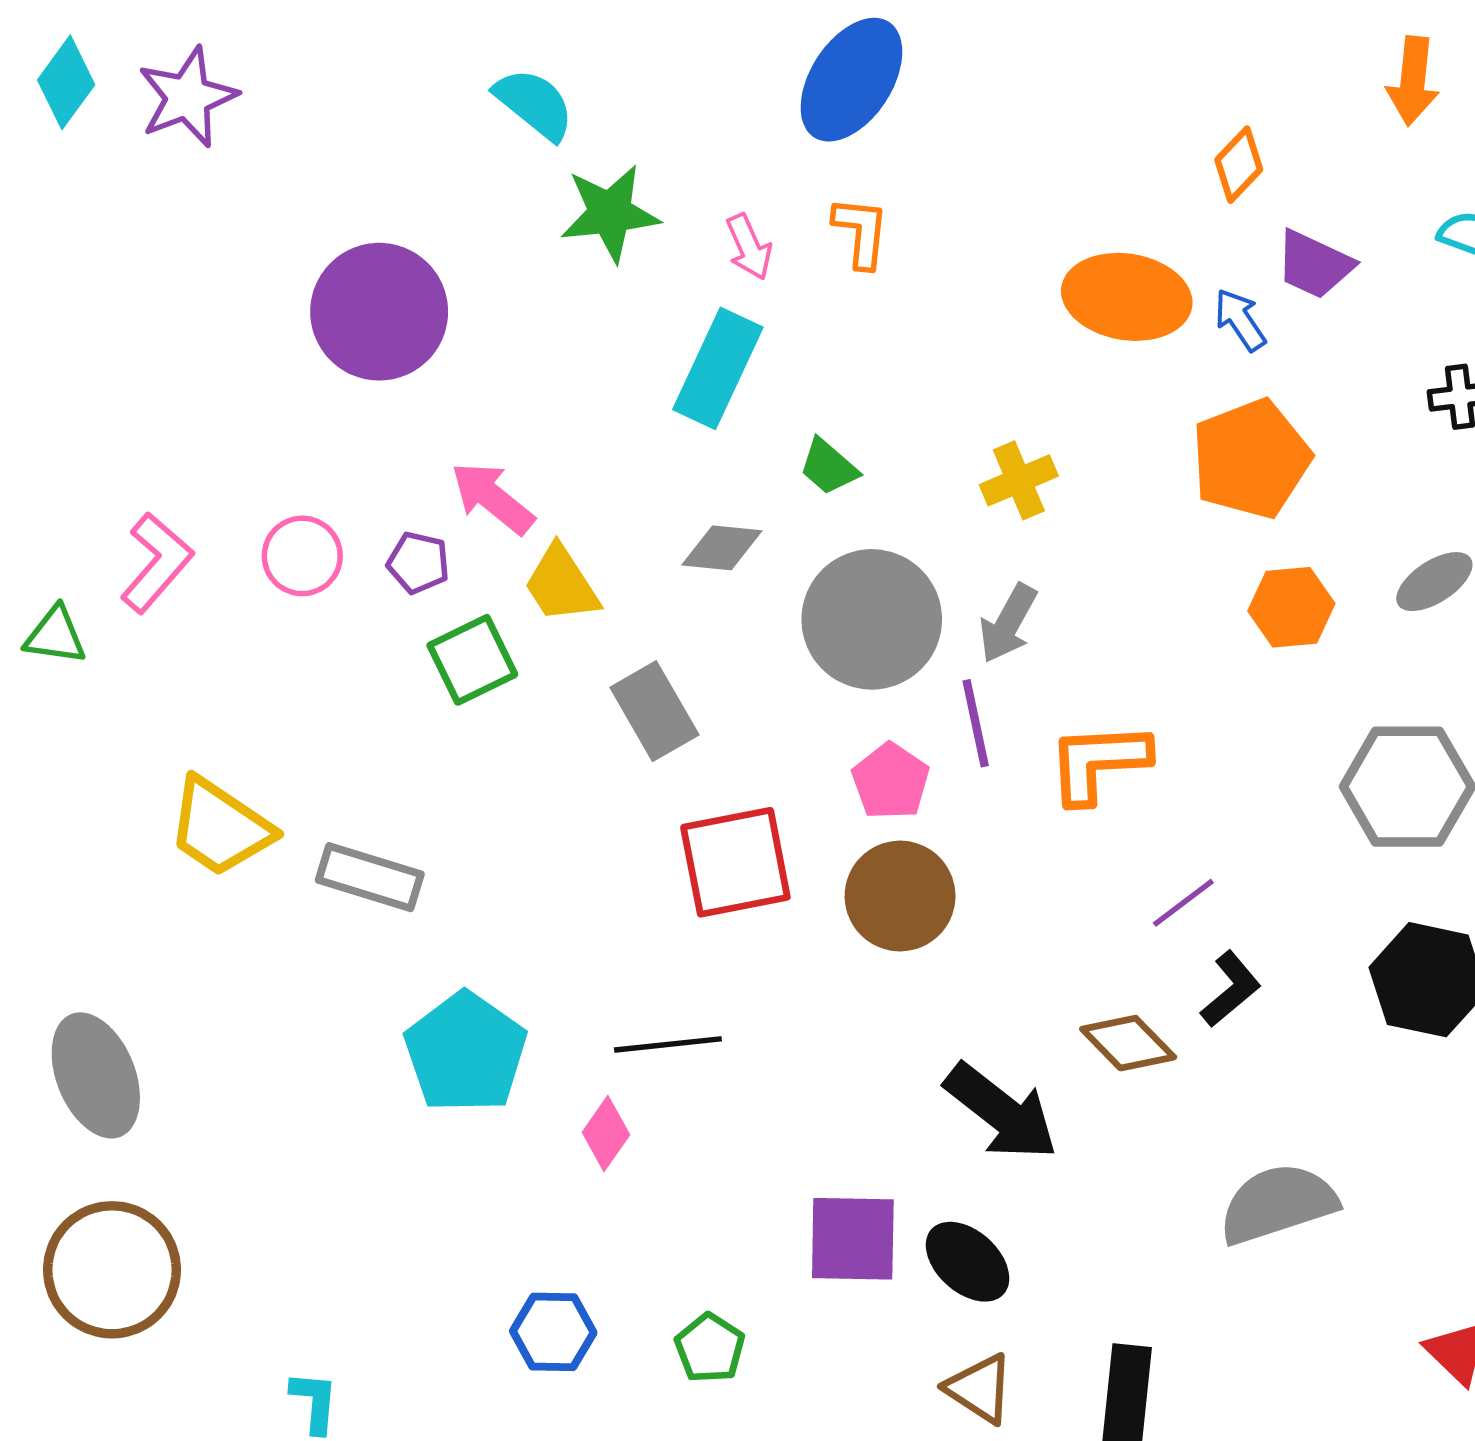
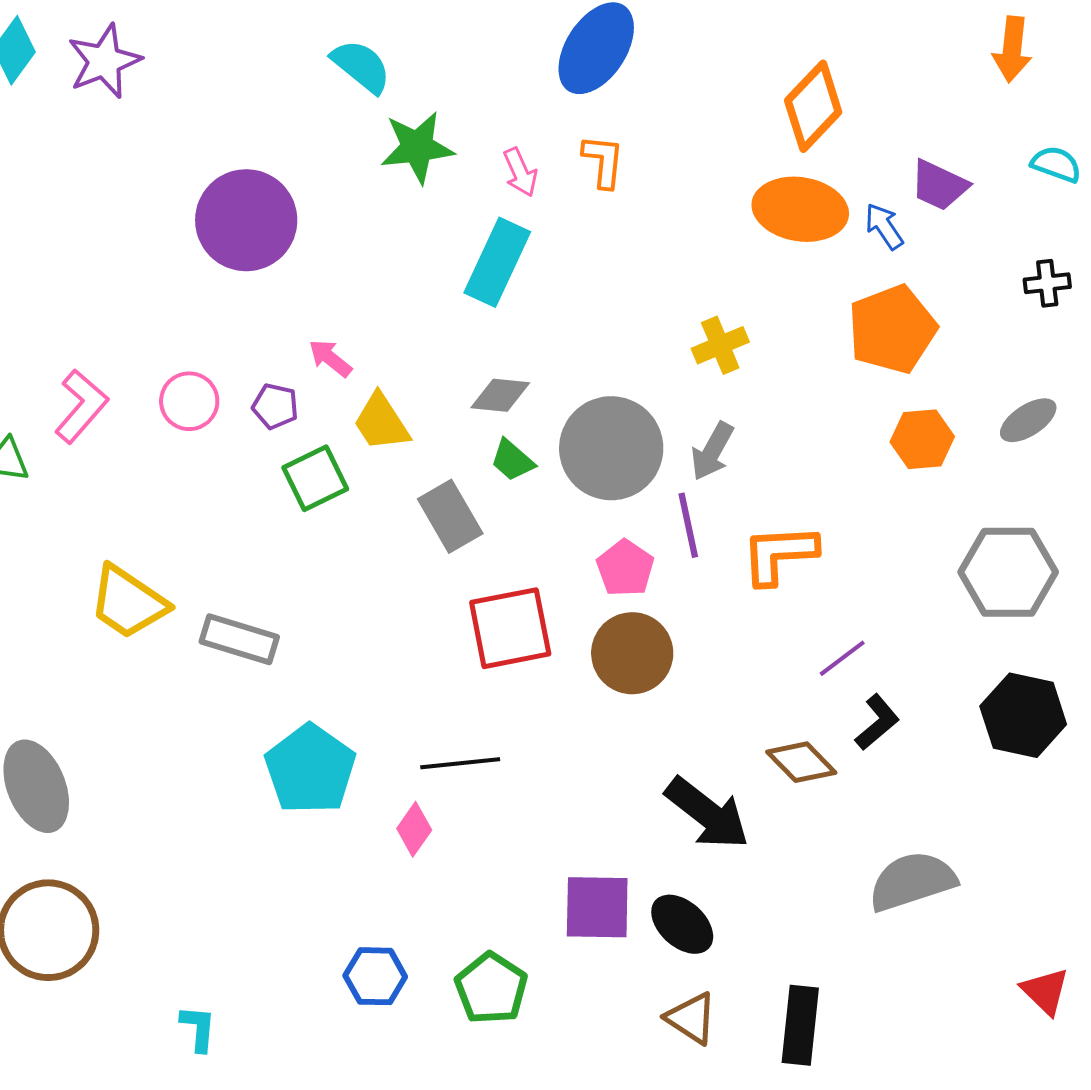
orange diamond: (1239, 165) -> (813, 106), moved, size x1.6
green trapezoid: (829, 467) -> (512, 460), moved
pink arrow: (493, 498) -> (330, 358), size x0.7
green pentagon: (710, 1348) -> (491, 988), size x1.4

